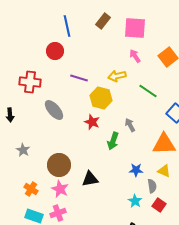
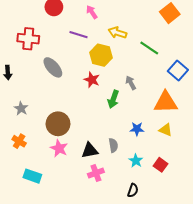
pink arrow: (135, 56) -> (92, 12), moved
yellow arrow: (117, 76) -> (117, 33), turned 30
black triangle: (90, 179) -> (90, 150), moved
gray semicircle: (152, 186) -> (113, 145), moved
orange cross: (31, 189) -> (19, 141), moved
pink cross: (58, 213) -> (96, 173), moved

